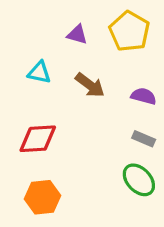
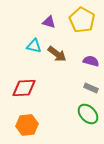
cyan triangle: (39, 72) -> (34, 46), moved

